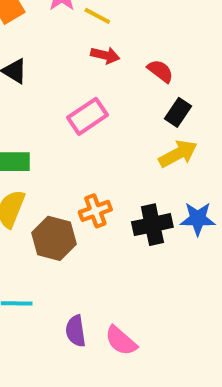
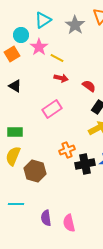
orange cross: (95, 211) -> (67, 150), moved
pink semicircle: (121, 341) -> (69, 223), turned 36

